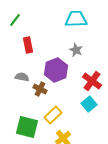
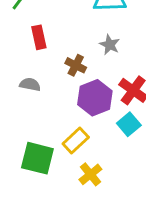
purple hexagon: (56, 70) -> (95, 98), moved
brown cross: (40, 89) -> (76, 65), moved

